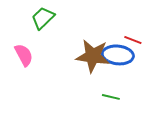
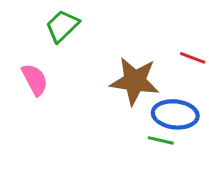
blue ellipse: (118, 55) -> (175, 114), moved

